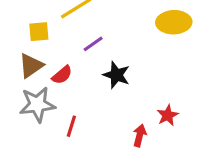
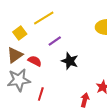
yellow square: (39, 32) -> (20, 33), turned -32
red semicircle: (62, 75) -> (35, 61), turned -112

